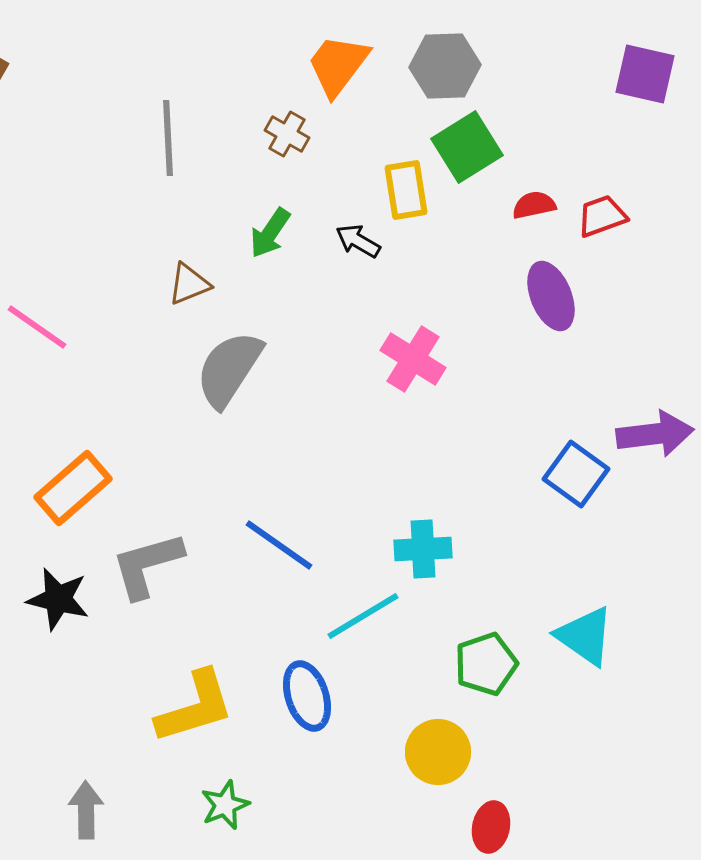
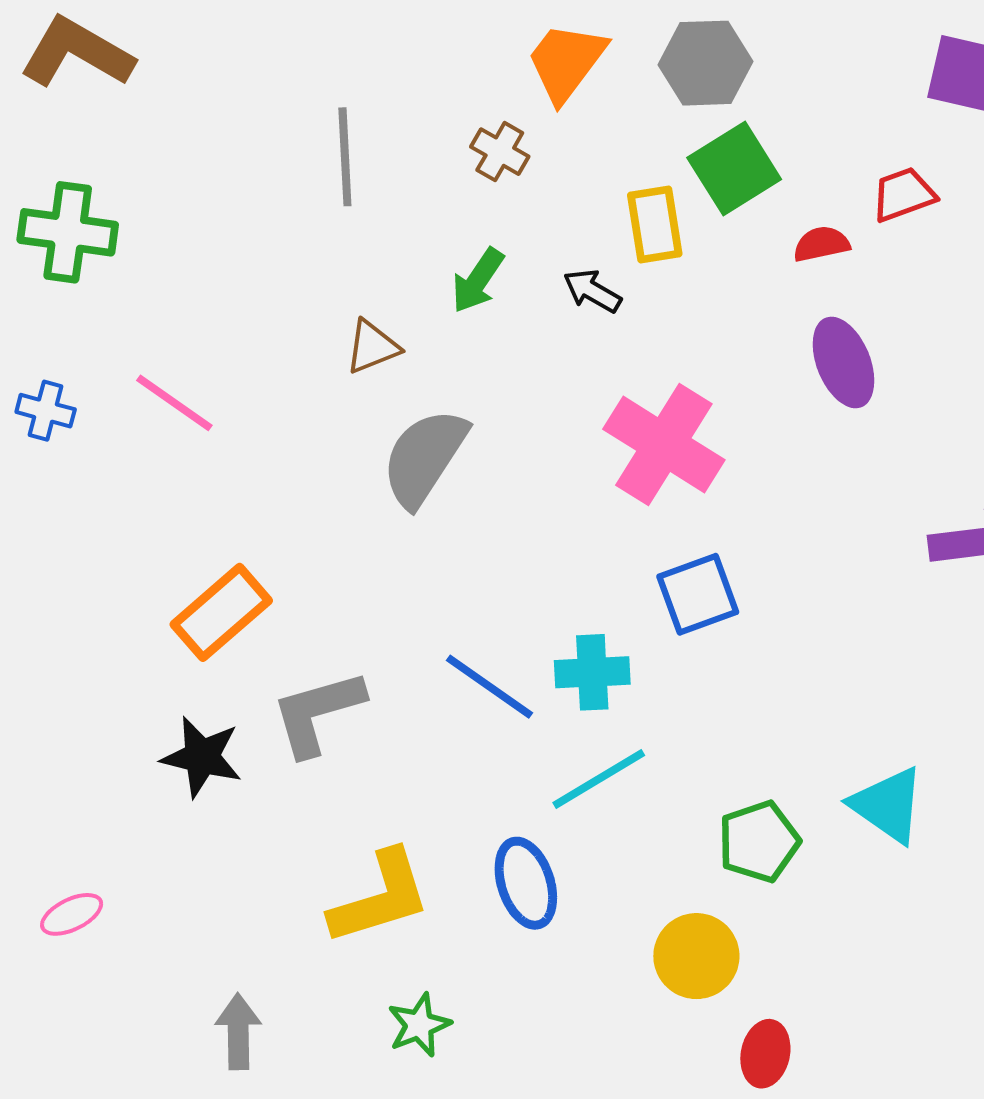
red trapezoid: (602, 216) -> (903, 195), moved
pink cross: (413, 359) -> (664, 444), size x1.4
blue square: (576, 474) -> (698, 594), moved, turned 34
cyan cross: (423, 549) -> (592, 672), moved

